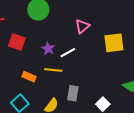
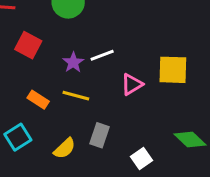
pink triangle: (82, 26) -> (132, 84), moved
white line: (68, 53) -> (102, 55), moved

